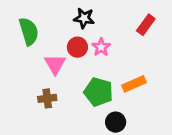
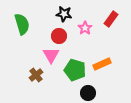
pink star: (101, 47) -> (85, 28), moved
pink triangle: (55, 64) -> (51, 55), moved
brown cross: (47, 98) -> (36, 75), turned -32

